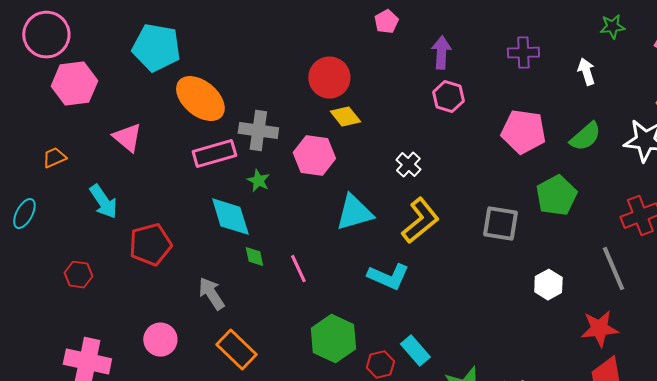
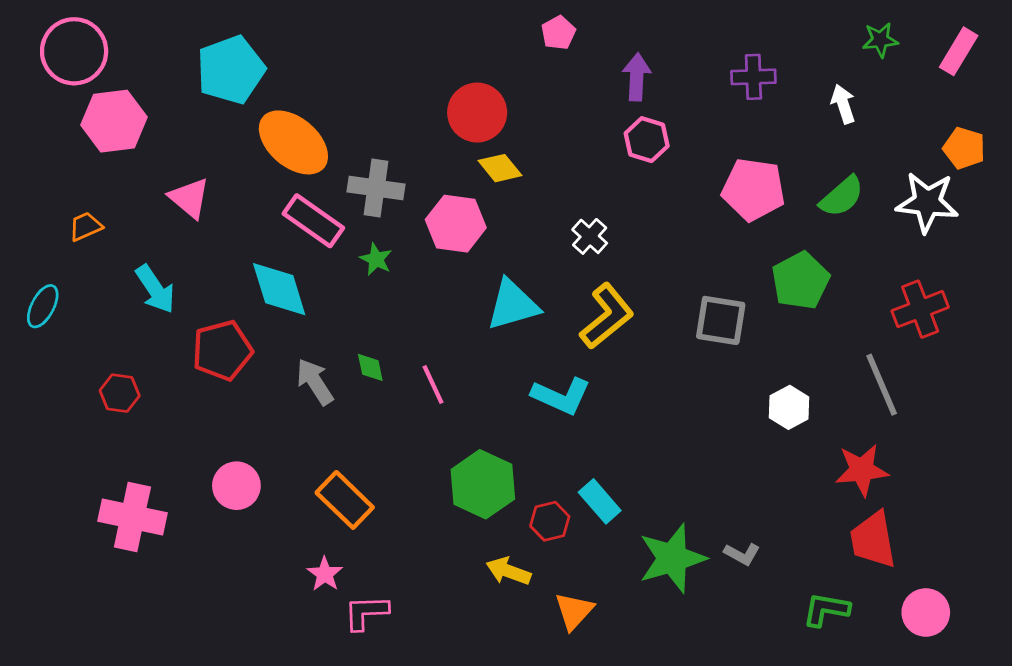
cyan pentagon: (156, 48) -> (231, 70), turned -30
pink rectangle: (214, 154) -> (313, 221), turned 51
cyan diamond: (230, 217) -> (279, 289), moved
gray arrow: (211, 294) -> (315, 382), moved

